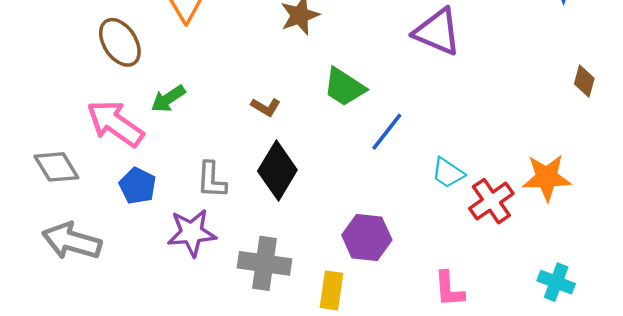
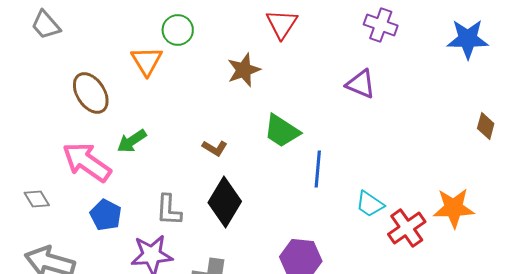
purple triangle: (437, 32) -> (361, 84), size x0.7
blue line: (387, 132) -> (318, 169), turned -33
gray diamond: (56, 167) -> (37, 199), size x0.7

